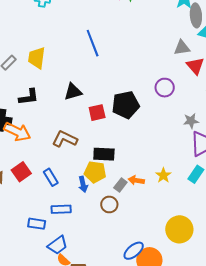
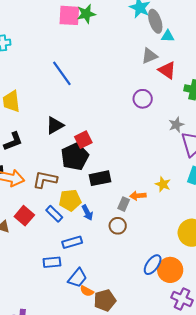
black pentagon: (126, 105) -> (75, 157), moved
brown L-shape: (65, 139) -> (45, 180), moved
yellow pentagon: (95, 172) -> (70, 200), moved

